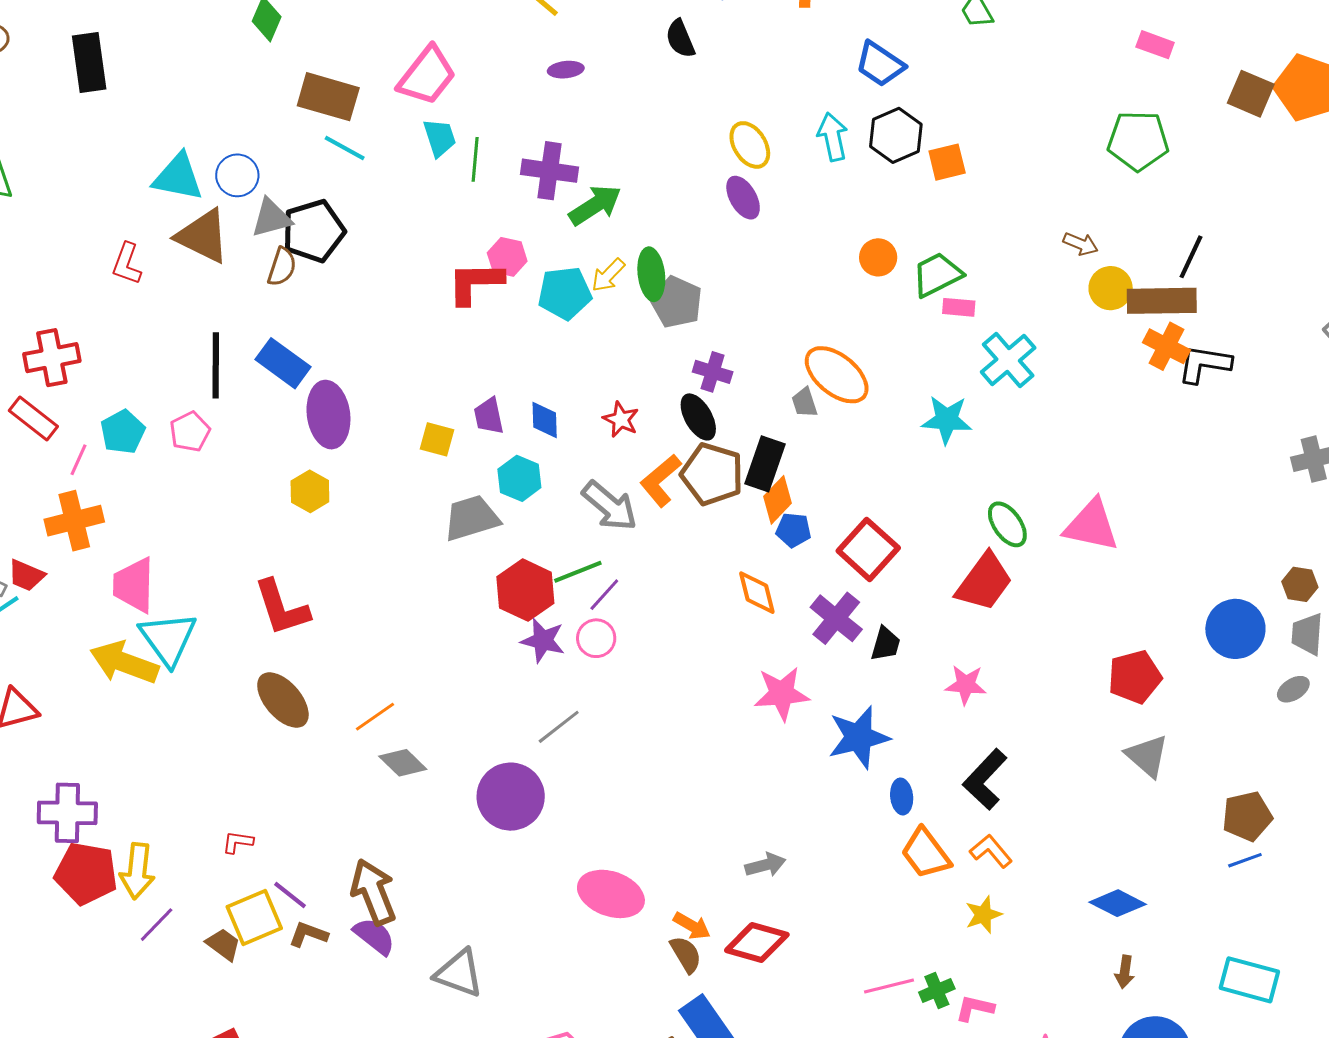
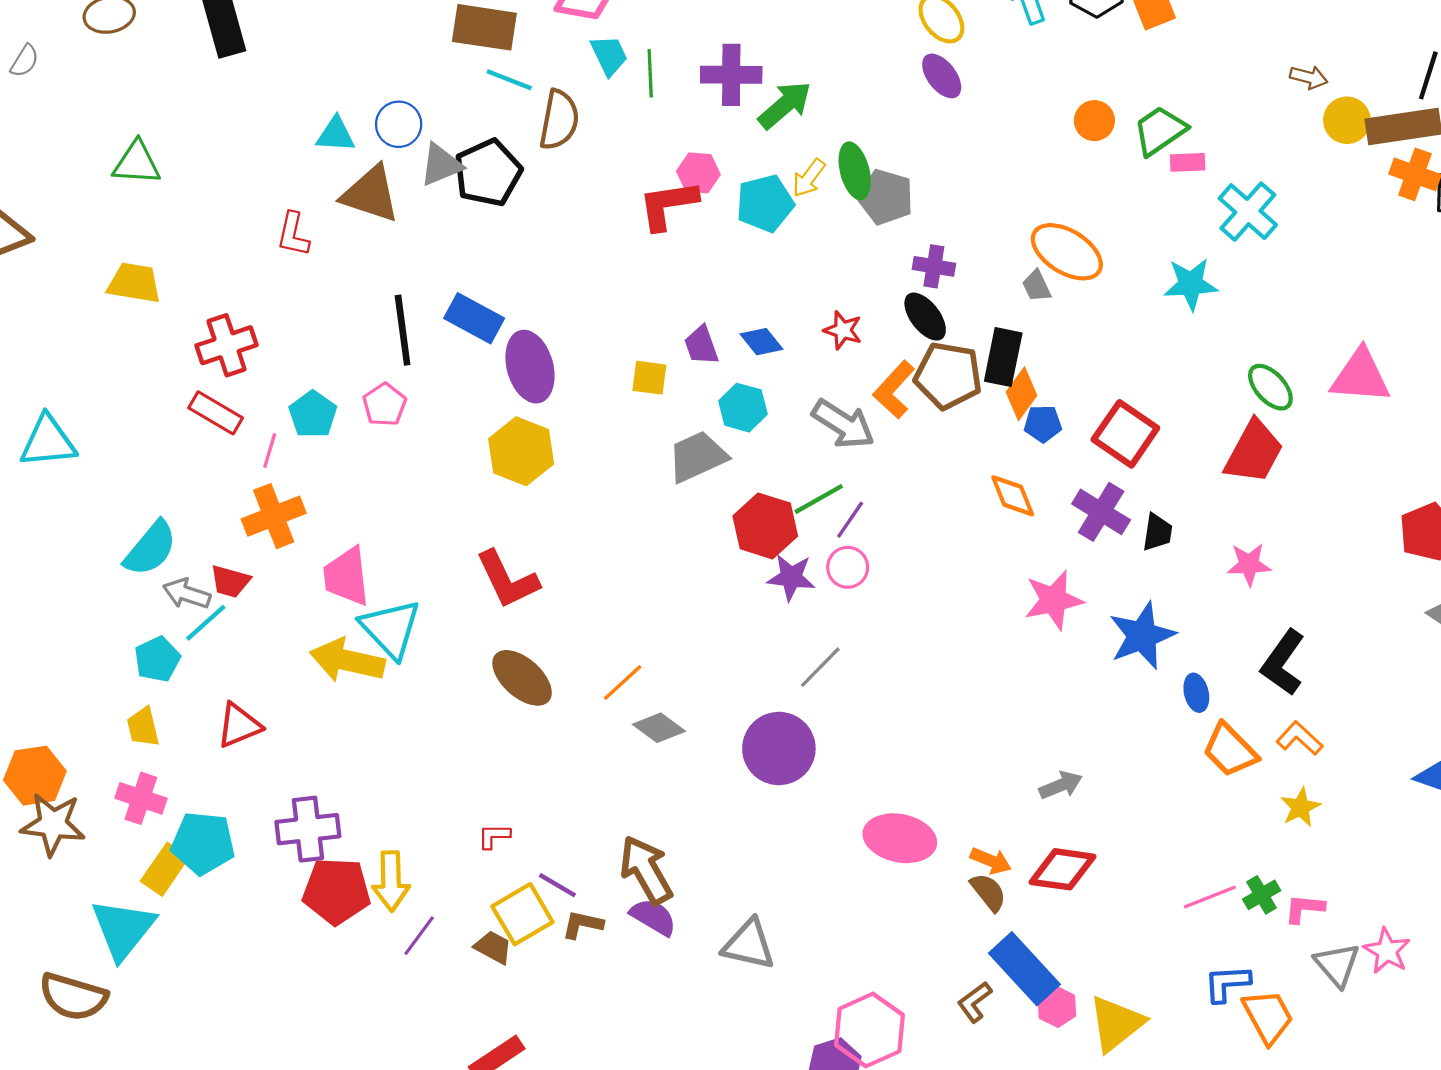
cyan triangle: (178, 177) -> (336, 135), size x0.7
brown semicircle: (282, 267) -> (559, 120), moved, size x1.4
blue diamond: (545, 420) -> (762, 342), turned -30
yellow hexagon: (310, 491) -> (521, 451), size x1.5

